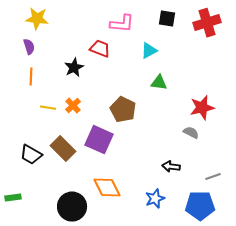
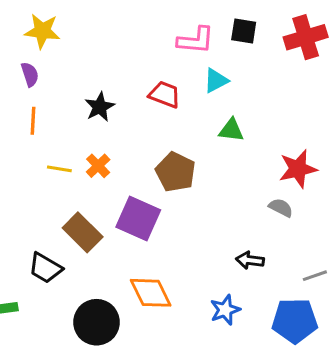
pink L-shape: (122, 24) -> (196, 40), moved
red trapezoid: (100, 49) -> (165, 95), moved
black trapezoid: (31, 155) -> (45, 268), moved

